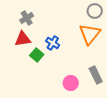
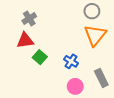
gray circle: (95, 11) -> (92, 11), moved
blue cross: (53, 43) -> (71, 61), moved

